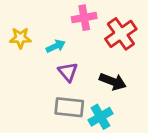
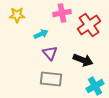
yellow star: (20, 38) -> (17, 15), moved
cyan cross: (100, 117) -> (95, 86), moved

